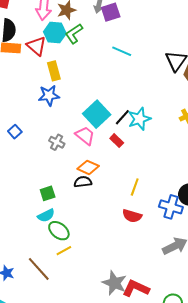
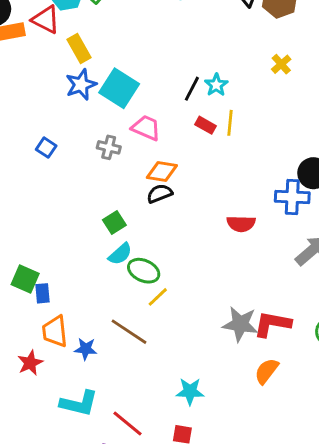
cyan square: (97, 114) -> (119, 88), moved
cyan star: (139, 119) -> (216, 85), size x0.7
red rectangle: (117, 141) -> (206, 125), moved
yellow line: (135, 187) -> (230, 123), moved

